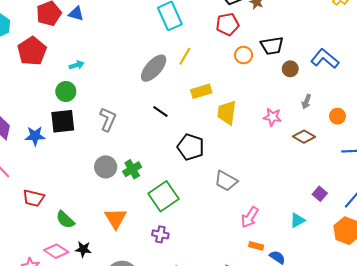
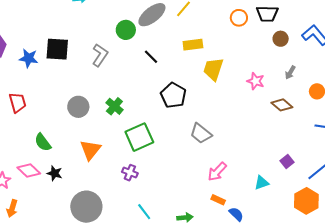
green circle: (66, 91) -> (126, 30), moved
gray circle: (106, 167) -> (78, 107), moved
green cross: (132, 169) -> (114, 106), turned -30
red trapezoid: (33, 198) -> (17, 103), moved, turned -130

